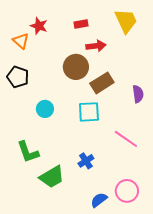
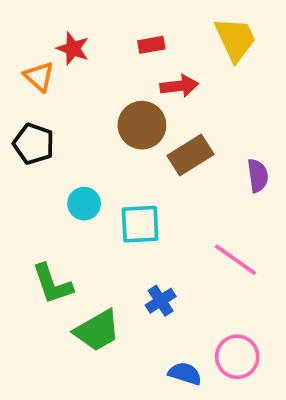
cyan square: (89, 112) -> (140, 224), moved
blue semicircle: (99, 200) -> (185, 374), turned 54

